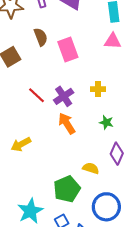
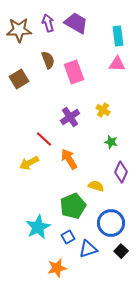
yellow cross: (98, 89) -> (103, 110), turned 32
red line: (37, 95) -> (44, 139), moved
orange arrow: (67, 123) -> (69, 159), moved

